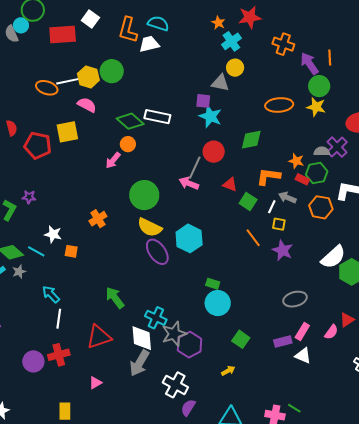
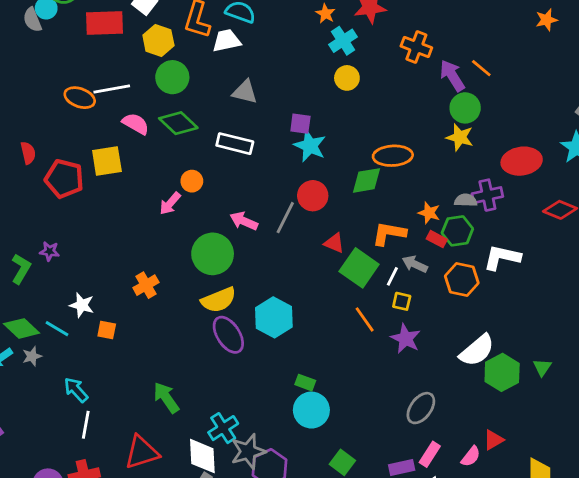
orange line: (330, 58) -> (481, 68), turned -49
yellow hexagon: (88, 77) -> (158, 40), moved
gray triangle: (220, 83) -> (245, 92), moved
orange ellipse: (279, 105) -> (393, 156), moved
green diamond: (130, 121) -> (178, 123), moved
purple cross: (337, 147) -> (487, 195), turned 30
pink arrow: (189, 183) -> (244, 221), moved
green square: (248, 201) -> (359, 268), size x1.5
yellow semicircle: (150, 227) -> (219, 300), turned -50
gray ellipse: (295, 299) -> (421, 408), turned -40
cyan cross: (156, 318) -> (223, 428), turned 30

